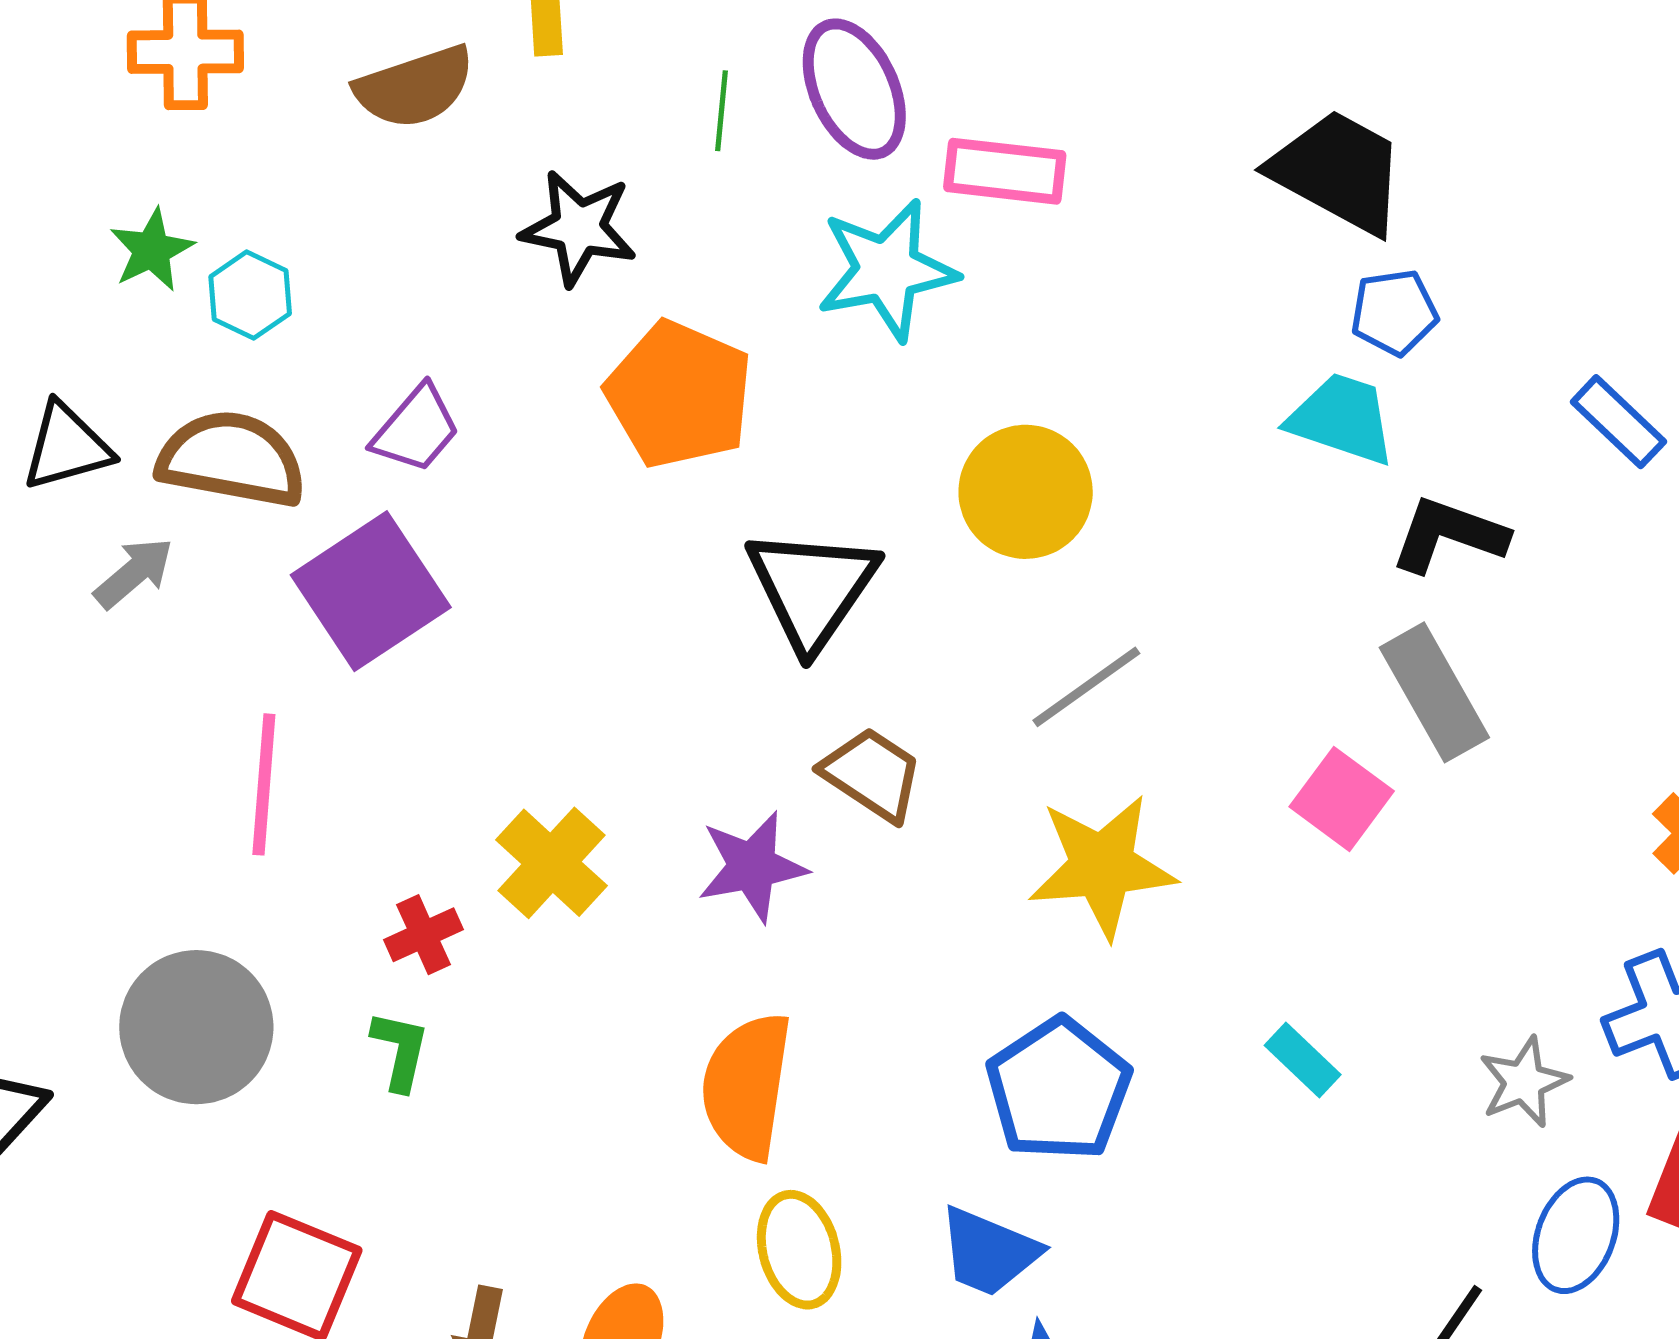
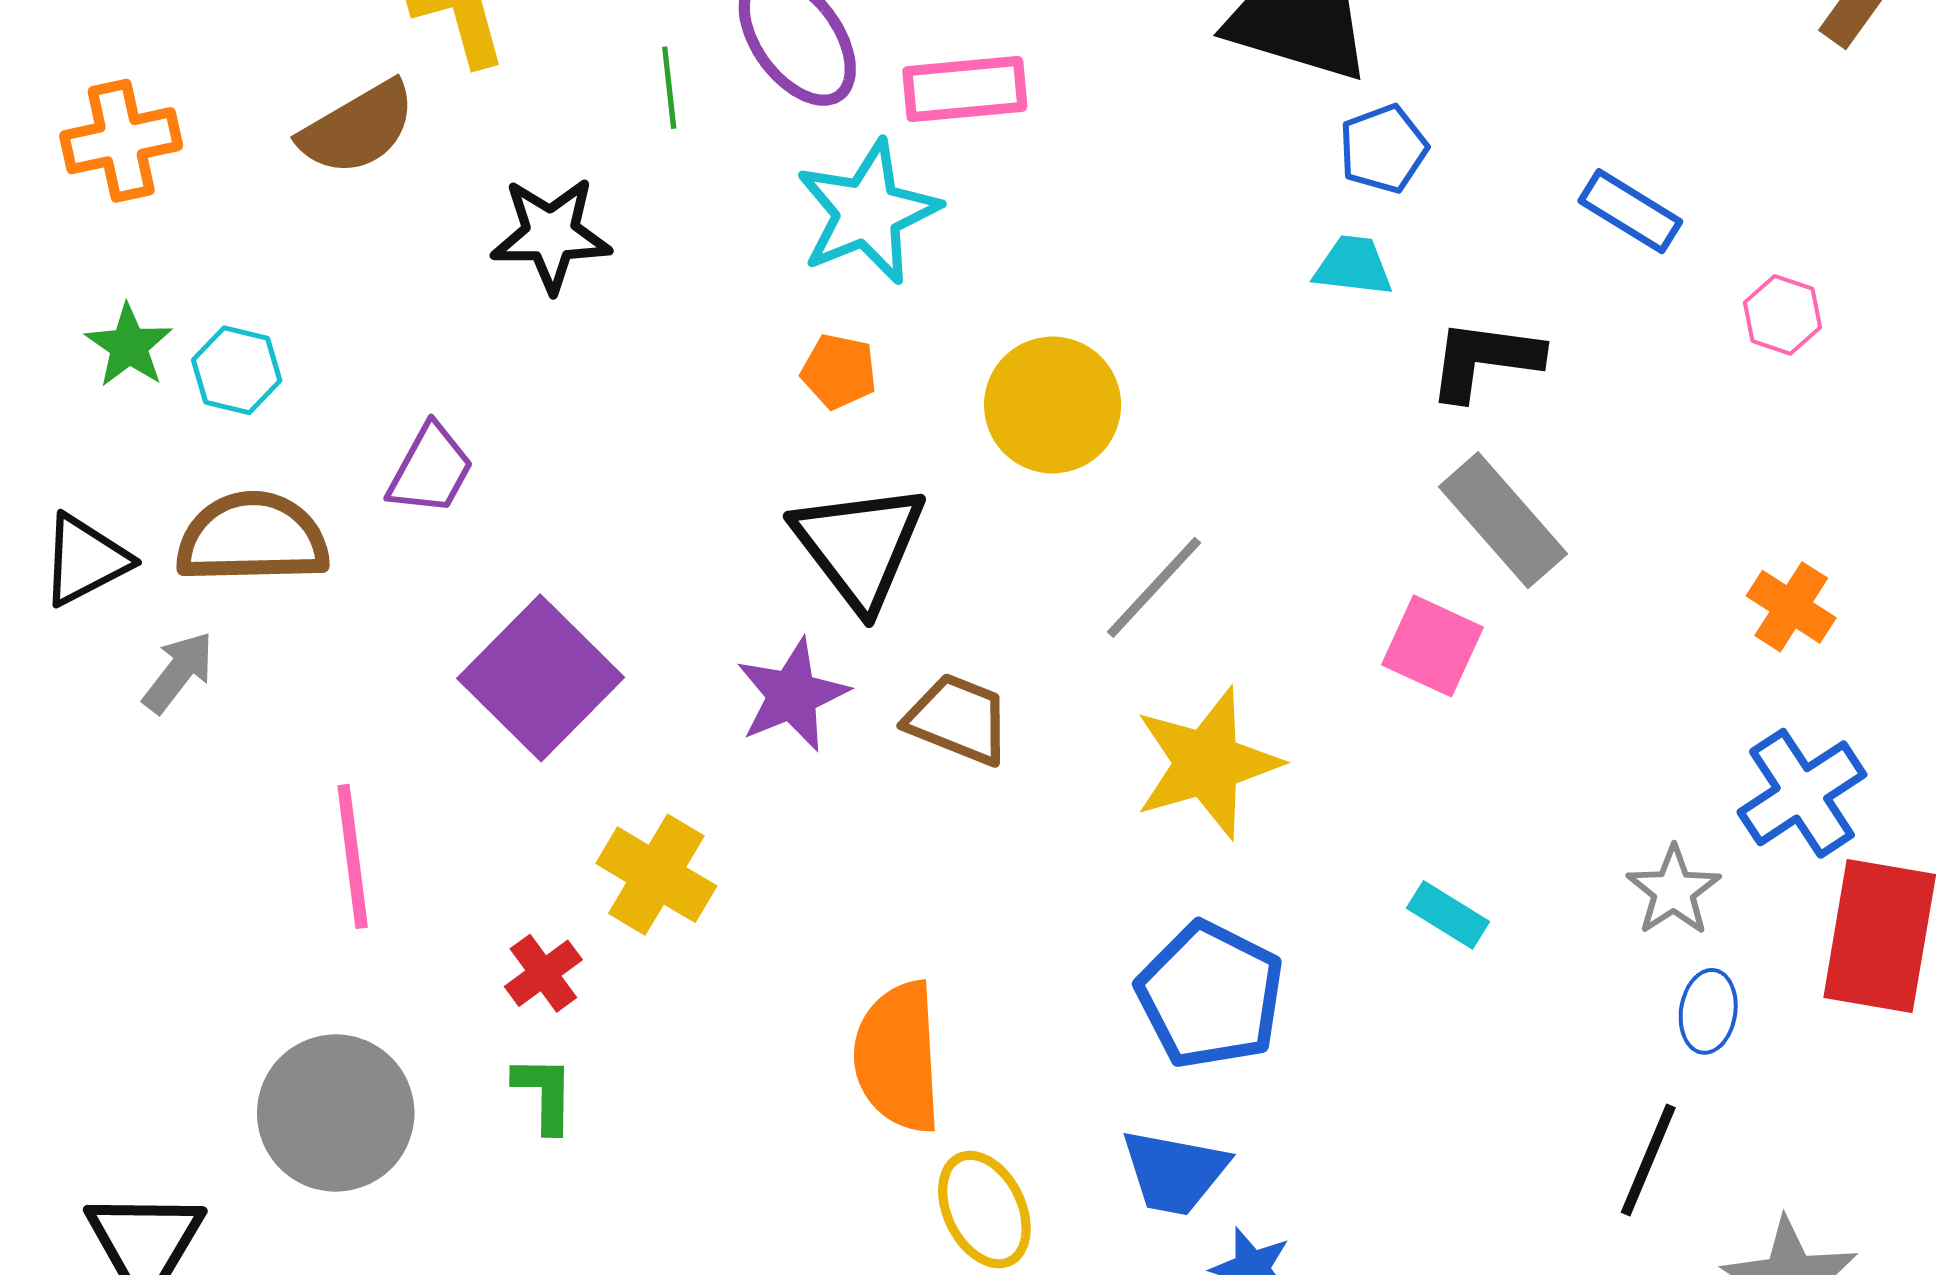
orange pentagon: (679, 395) -> (839, 371), moved, size x0.5
cyan trapezoid: (1342, 419) -> (1353, 266), size x0.7
purple square: (371, 591) -> (541, 678), moved
purple star: (752, 867) -> (792, 695), moved
blue ellipse: (1576, 1235) -> (1708, 1011), moved, size x0.7

